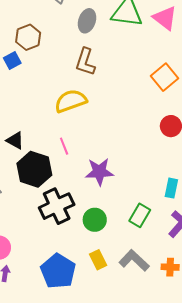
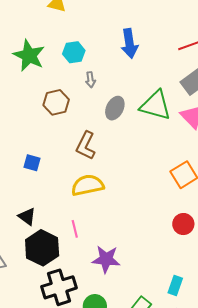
brown hexagon: (28, 37) -> (56, 102), moved
blue square: (12, 60) -> (32, 163), moved, turned 36
brown L-shape: (85, 62) -> (86, 146), moved

